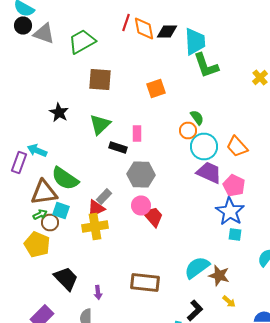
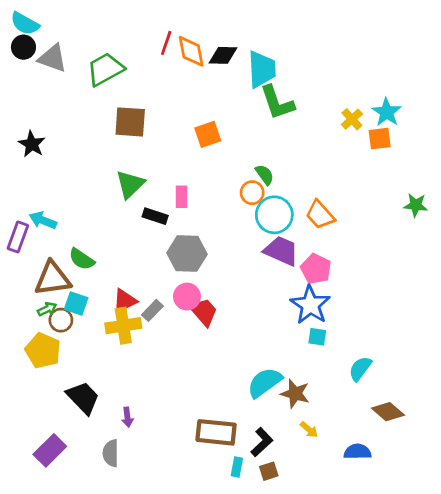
black star: (59, 112) -> (32, 144), moved
green semicircle: (65, 178) -> (82, 259), size x0.7
gray rectangle: (104, 196) -> (152, 310), moved
brown rectangle: (145, 282) -> (216, 432), moved

